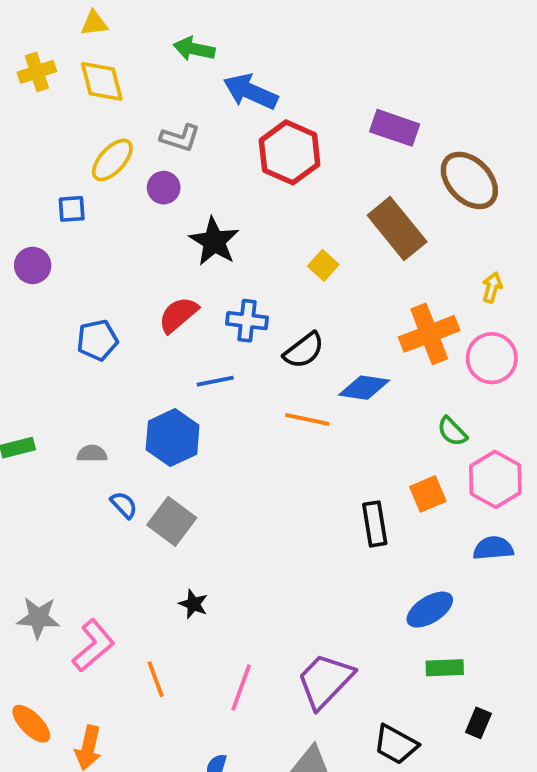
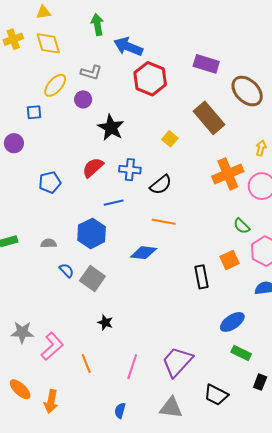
green arrow: (194, 49) -> (97, 25), turned 70
blue diamond: (364, 388) -> (144, 253), moved
green rectangle: (445, 668) -> (241, 353), turned 30

